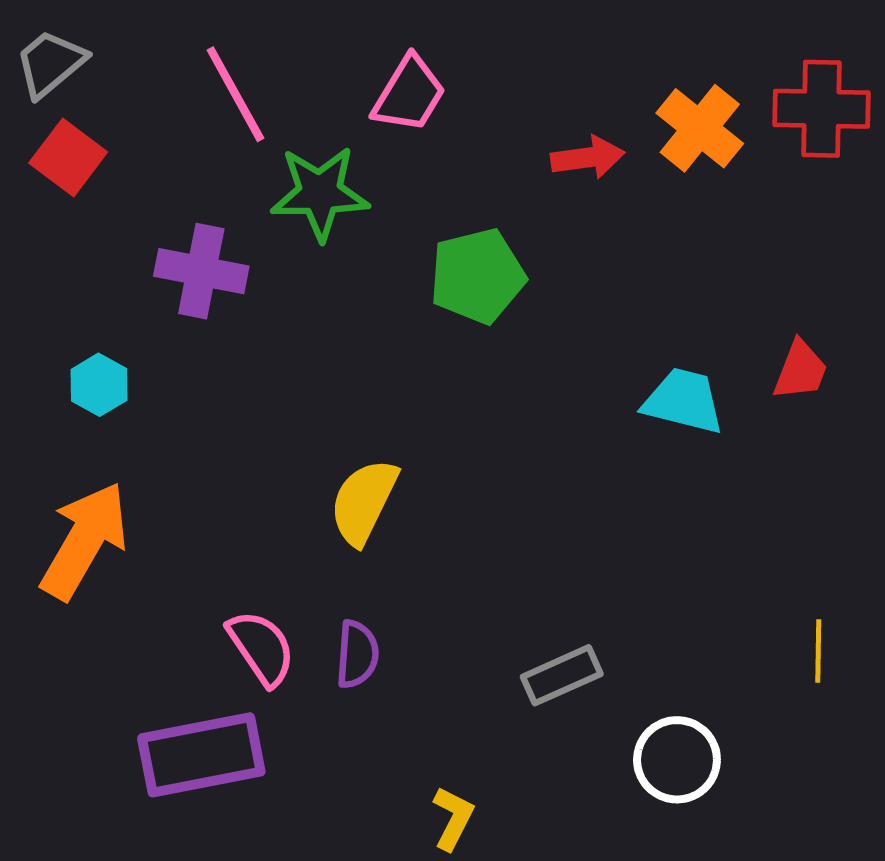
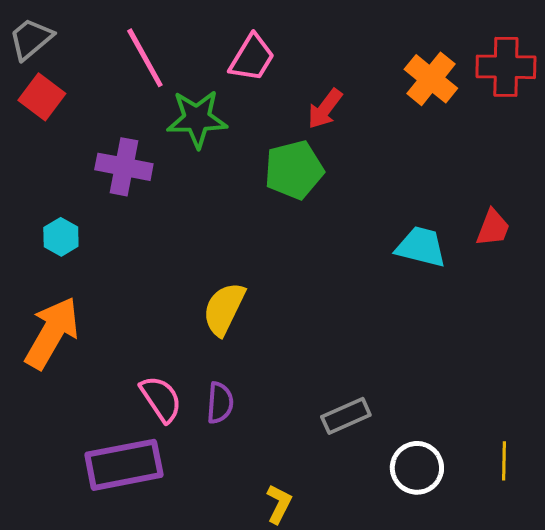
red arrow: (588, 157) -> (325, 109), moved, turned 135
yellow line: (818, 651) -> (504, 461), moved

